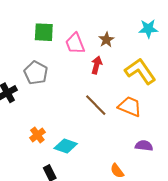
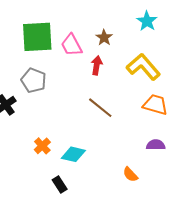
cyan star: (148, 29) -> (147, 21), turned -30
green square: (44, 32) -> (37, 37), size x1.5
orange trapezoid: (130, 107) -> (155, 105), moved

